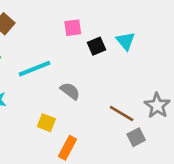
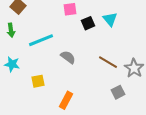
brown line: (122, 113) -> (108, 62), moved
yellow square: (46, 123) -> (38, 81), moved, turned -32

